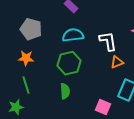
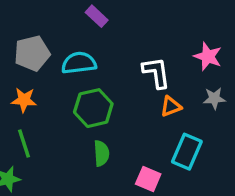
gray pentagon: (31, 29) -> (32, 53), turned -30
cyan semicircle: (73, 35) -> (79, 63), moved
green semicircle: (65, 91) -> (101, 153), moved

